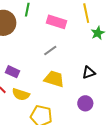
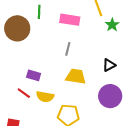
gray line: (50, 50) -> (68, 49), turned -32
purple circle: (85, 103) -> (110, 96), size x1.5

